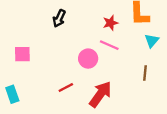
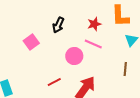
black arrow: (59, 18) -> (58, 25), moved
pink square: (22, 54) -> (31, 42), moved, turned -35

